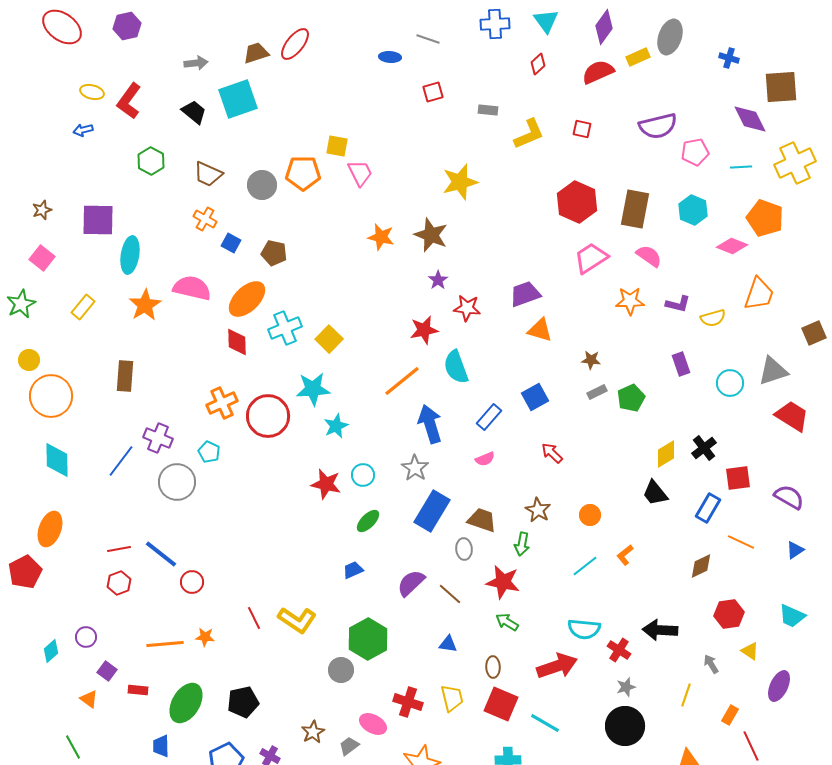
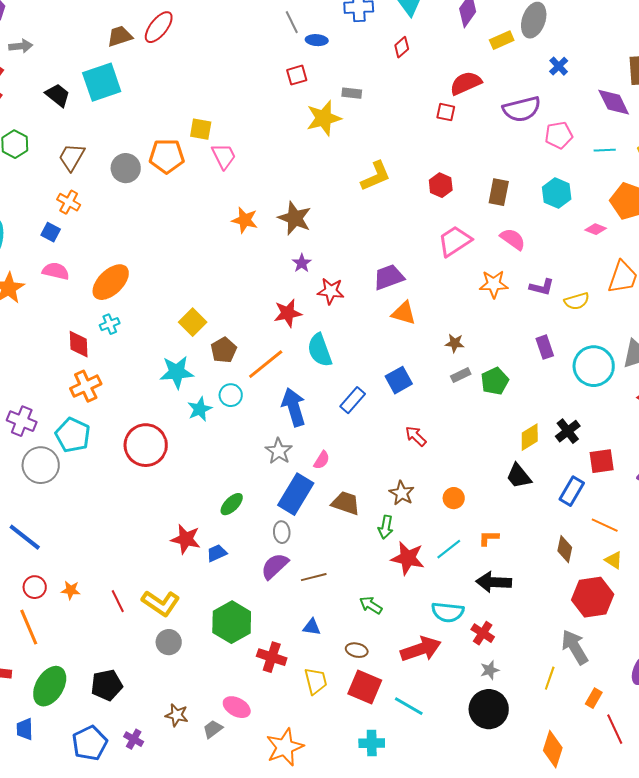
gray line: (428, 39) -> (292, 22), turned 45
blue ellipse: (390, 57) -> (317, 40), moved
blue cross: (729, 58) -> (559, 66), moved, turned 30
gray arrow: (196, 63) -> (21, 46), moved
red semicircle: (598, 72) -> (466, 83), moved
yellow L-shape: (529, 134) -> (376, 176), moved
brown trapezoid: (208, 174) -> (72, 157), turned 96
yellow star: (460, 182) -> (324, 118), moved
red hexagon: (577, 202) -> (441, 185), size x0.6
brown rectangle: (635, 209) -> (499, 192), size x0.7
blue square: (231, 243) -> (51, 232), moved
pink diamond: (732, 246) -> (596, 229), size x0.7
brown pentagon: (274, 253) -> (224, 350), moved, turned 30
pink semicircle: (192, 288) -> (56, 271), size x0.7
cyan cross: (285, 328) -> (110, 324), moved, size x0.6
red diamond: (237, 342) -> (79, 344), moved
cyan circle: (730, 383) -> (594, 366), size x1.5
red circle: (268, 416) -> (146, 445), moved
cyan pentagon: (209, 452) -> (73, 435), size x1.6
pink semicircle: (485, 459) -> (322, 460), moved, turned -36
cyan circle: (363, 475) -> (231, 395), moved
red star: (326, 484) -> (186, 539), moved
gray ellipse: (464, 549) -> (282, 532), moved
orange L-shape: (625, 555) -> (489, 538), turned 40
brown diamond: (701, 566) -> (565, 549), turned -52
red circle: (192, 582) -> (35, 587), moved
red star: (503, 582) -> (408, 558), moved
brown line: (450, 594) -> (314, 577), turned -55
red hexagon: (729, 614) -> (593, 597), size x1.4
black arrow: (660, 630) -> (494, 582), moved
orange star: (205, 637) -> (71, 590), moved
orange line: (165, 644) -> (29, 627), turned 72
yellow triangle: (750, 651) -> (614, 560), moved
gray arrow: (711, 664) -> (575, 647), size x1.8
brown ellipse: (493, 667) -> (357, 650), turned -75
gray circle: (341, 670) -> (169, 642), moved
red cross: (408, 702) -> (272, 657), moved
brown star: (313, 732) -> (177, 715), turned -30

